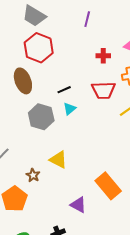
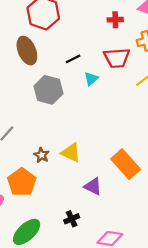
cyan triangle: (70, 109) -> (91, 79), moved
yellow triangle: (58, 160) -> (71, 153), moved

